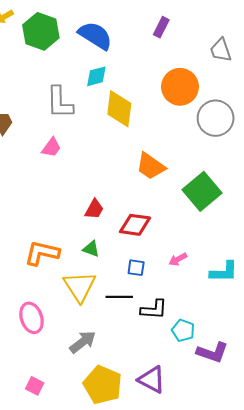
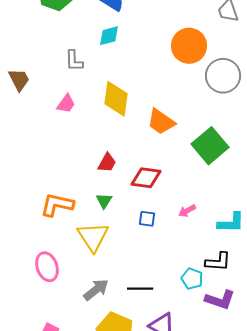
gray L-shape: (60, 102) -> (74, 61), size x0.7
yellow diamond: (119, 109) -> (116, 99), moved
green triangle: (91, 249) -> (104, 201), turned 42
black line: (119, 297) -> (140, 289), moved
black L-shape: (154, 309) -> (218, 262), moved

